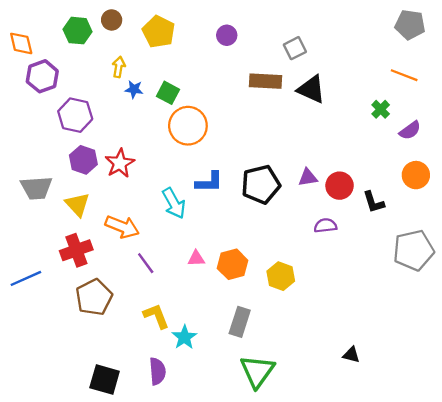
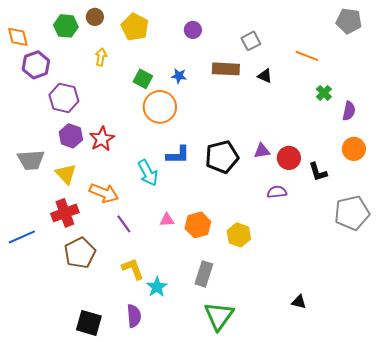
orange line: (404, 75) -> (307, 56), moved
blue star: (134, 89) -> (179, 76), moved
black triangle: (311, 89) -> (265, 76), size x0.6
purple semicircle: (410, 130) -> (349, 111), turned -42

